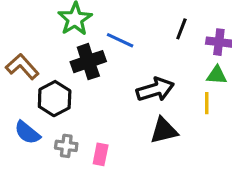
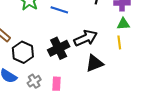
black cross: (88, 62) -> (59, 48), moved
gray cross: (66, 146) -> (34, 81), turned -32

